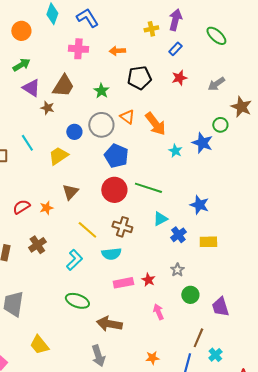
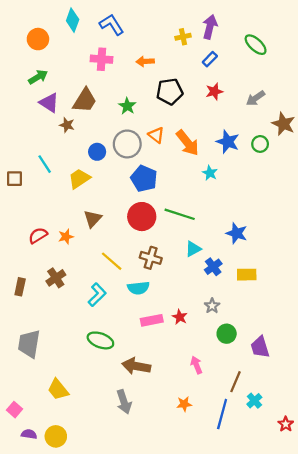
blue star: (202, 143) -> (228, 142), moved
pink arrow: (158, 312) -> (196, 365), moved

